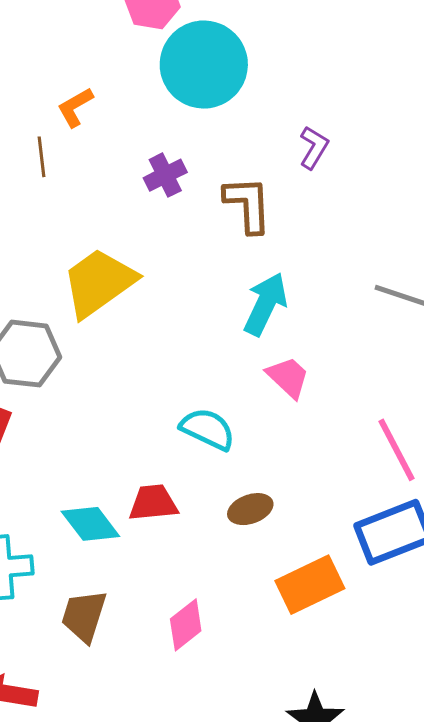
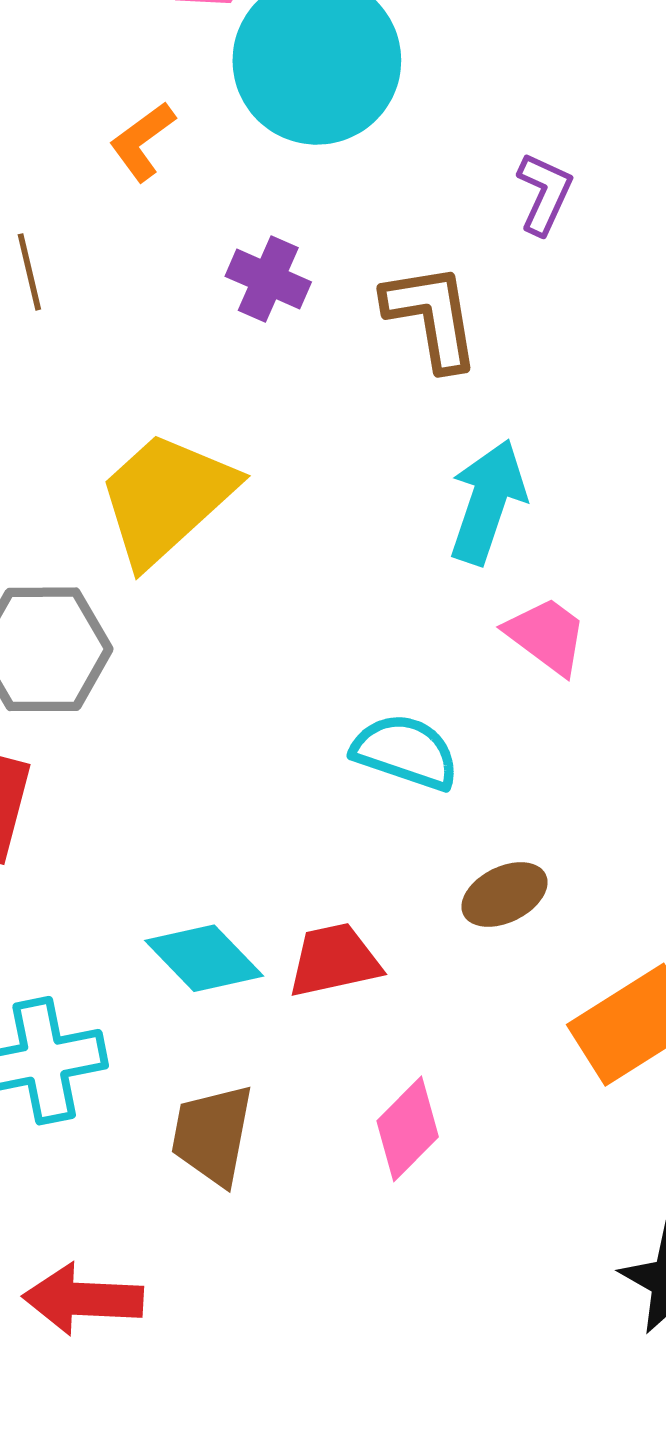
orange L-shape: (75, 107) -> (142, 141), moved
purple cross: (165, 175) -> (268, 279), turned -33
red trapezoid: (153, 503) -> (334, 960), moved

